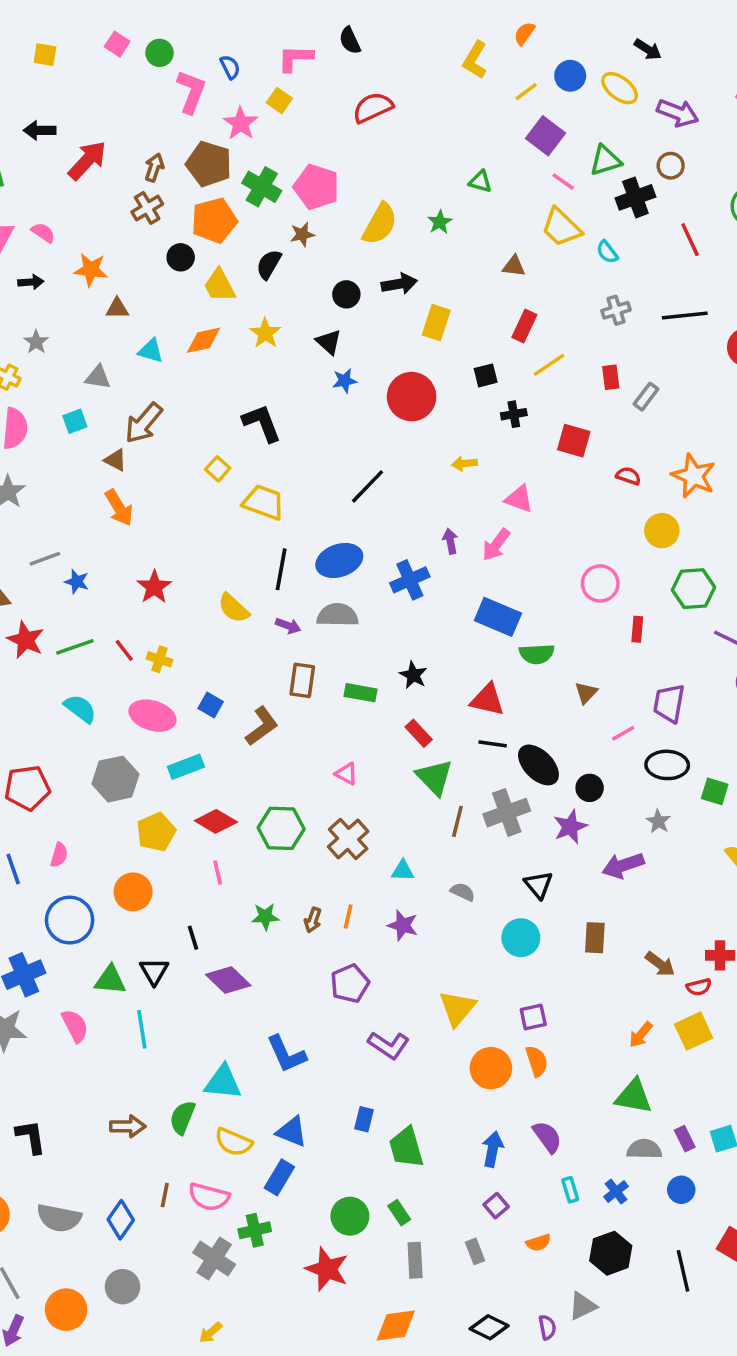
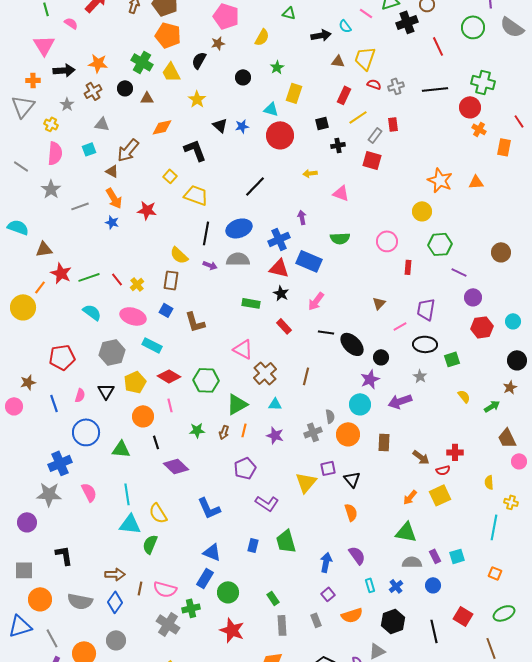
green triangle: (480, 182) -> (289, 13), moved
green cross: (262, 187) -> (142, 62), moved
brown cross: (147, 208) -> (93, 91), moved
orange pentagon: (214, 220) -> (168, 35), turned 30
green star: (440, 222) -> (277, 67), moved
yellow semicircle: (380, 224) -> (262, 37), size x0.7
yellow trapezoid: (561, 227) -> (365, 58), moved, turned 65
pink semicircle: (43, 233) -> (71, 23), moved
cyan semicircle: (607, 252) -> (345, 26), moved
black circle: (181, 257) -> (125, 88), moved
black arrow: (31, 282) -> (64, 70), size x1.5
black arrow: (399, 284) -> (321, 35), moved
brown triangle: (117, 308) -> (147, 98), moved
orange diamond: (204, 340) -> (162, 127), moved
black triangle: (329, 342) -> (220, 125), moved
cyan triangle: (151, 351) -> (271, 109), moved
gray rectangle: (646, 397) -> (375, 135), moved
red semicircle: (628, 476) -> (374, 84), moved
pink arrow: (496, 545) -> (316, 301), moved
gray line: (45, 559) -> (80, 206), moved
blue star: (77, 582) -> (112, 222), moved
red star: (154, 587) -> (147, 210), moved, turned -30
blue rectangle: (498, 617) -> (309, 261), moved
green semicircle: (537, 654) -> (340, 238), moved
yellow cross: (160, 659) -> (137, 284), turned 32
brown rectangle: (302, 680) -> (171, 280), moved
red triangle: (487, 700) -> (279, 268), moved
brown L-shape: (262, 726) -> (195, 322), turned 110
cyan rectangle: (186, 767) -> (152, 345), turned 48
pink triangle: (346, 774) -> (243, 349), size x1.5
green triangle: (434, 777) -> (237, 404), moved, turned 45
green square: (715, 791) -> (452, 359), turned -35
gray cross: (507, 813) -> (313, 432), moved, size x0.7
brown cross: (348, 839) -> (265, 373), moved
black triangle: (538, 885) -> (352, 479), moved
orange circle: (133, 892) -> (143, 416), moved
gray semicircle: (463, 892) -> (330, 416), moved, turned 56
cyan circle: (521, 938) -> (360, 404), moved
black triangle: (154, 971) -> (106, 391), moved
green triangle: (110, 980) -> (121, 449), moved
purple square: (533, 1017) -> (328, 468), moved
orange circle: (491, 1068) -> (348, 434), moved
cyan triangle: (223, 1082) -> (130, 524), moved
brown arrow: (128, 1126) -> (115, 574), moved
yellow semicircle: (234, 1142) -> (158, 513), moved, turned 35
green trapezoid: (406, 1147) -> (286, 541), moved
green circle: (350, 1216) -> (228, 592), moved
orange semicircle: (538, 1243) -> (352, 615), size x1.5

